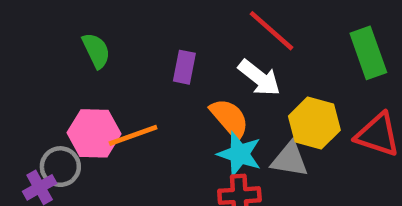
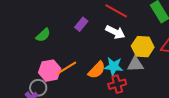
green semicircle: (96, 51) -> (43, 35), turned 84
purple rectangle: (184, 67) -> (81, 24), moved, turned 40
orange semicircle: (230, 118) -> (97, 70), moved, turned 96

